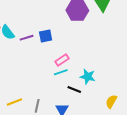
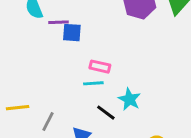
blue square: (46, 36) -> (72, 33), moved
pink rectangle: (62, 60) -> (100, 67), turned 32

